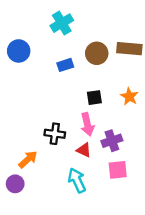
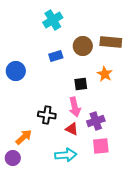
blue circle: (19, 51) -> (16, 71), moved
orange star: (129, 96) -> (105, 74), moved
cyan arrow: (77, 180) -> (66, 155), turned 110

